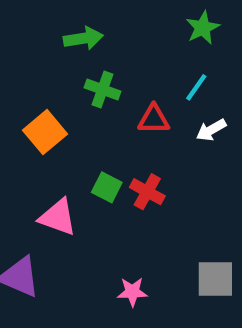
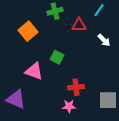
green cross: (103, 89) -> (55, 11), turned -35
white arrow: (211, 130) -> (104, 40), moved, turned -104
red cross: (147, 192) -> (76, 87), moved, turned -35

